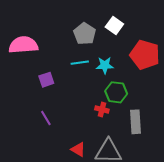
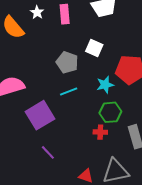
cyan star: (105, 65) -> (105, 85), moved
purple square: (46, 80) -> (40, 115), size x1.8

